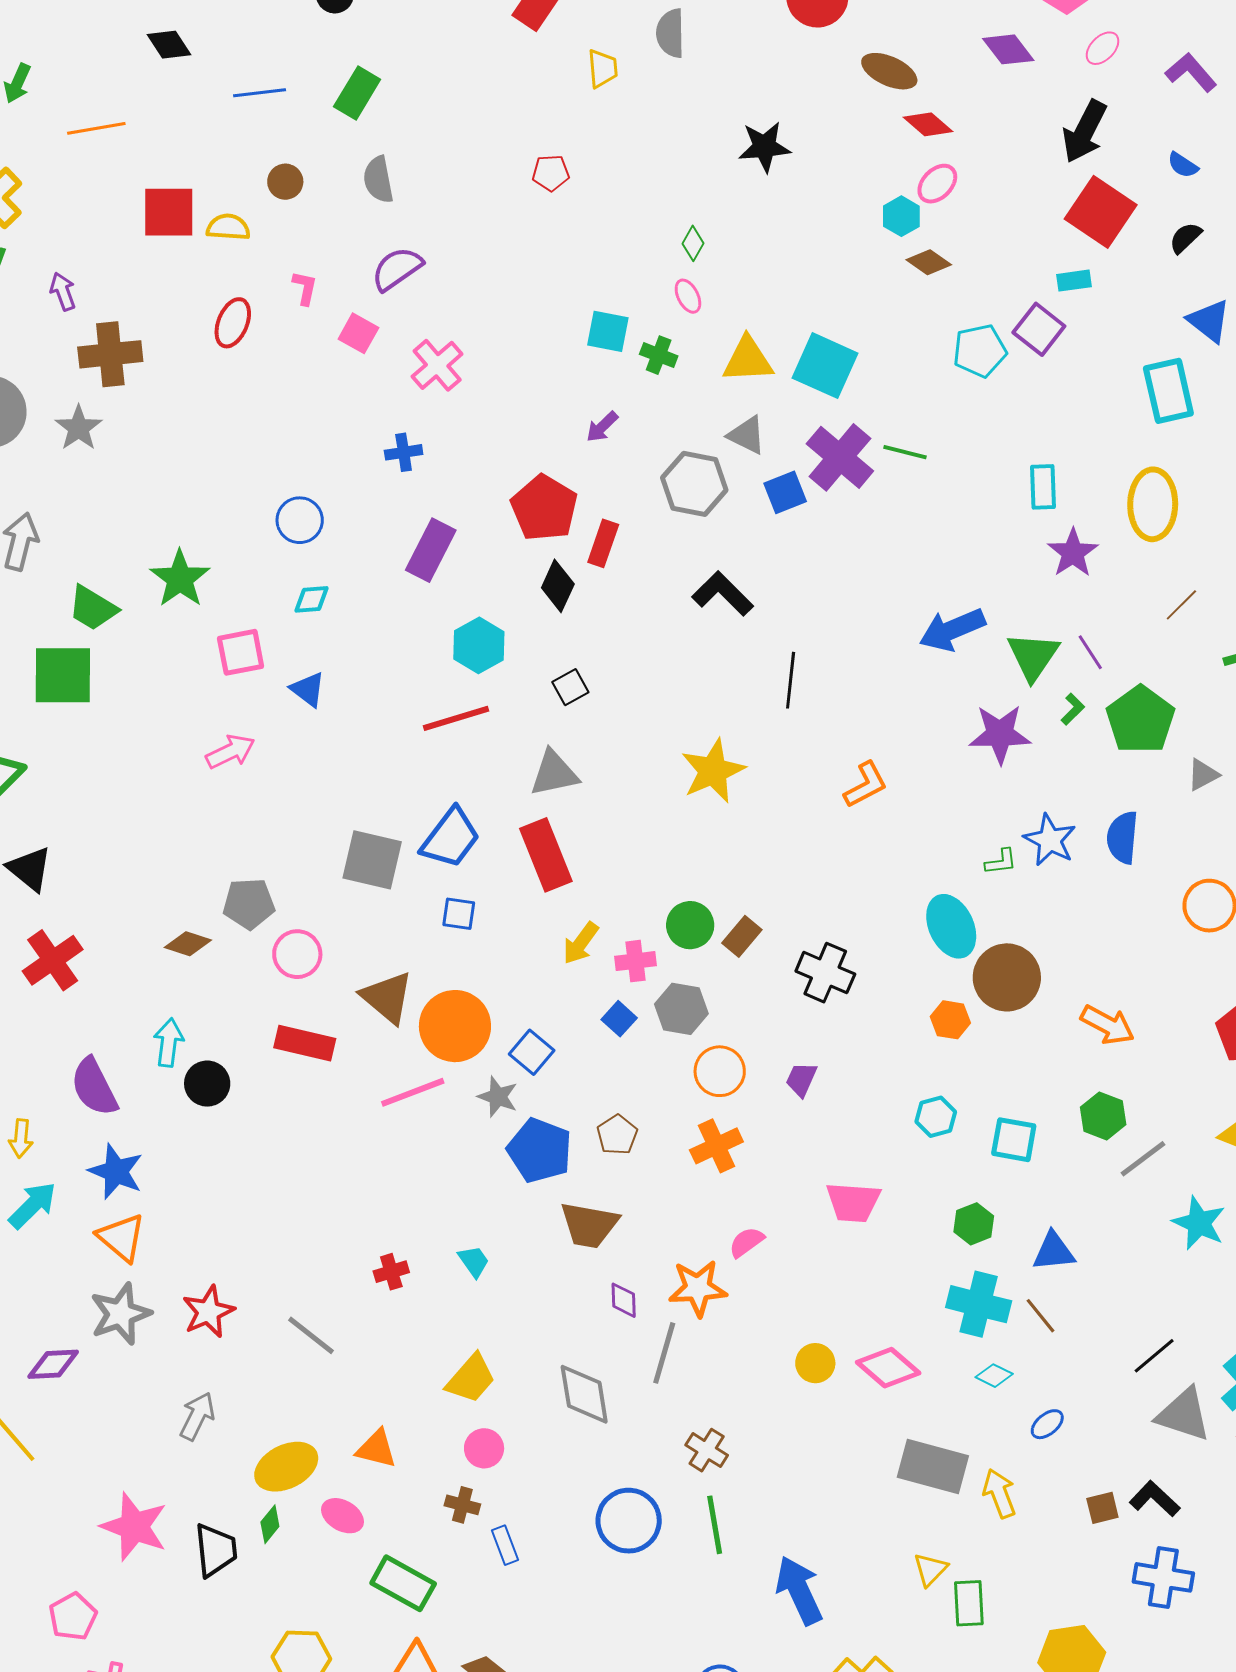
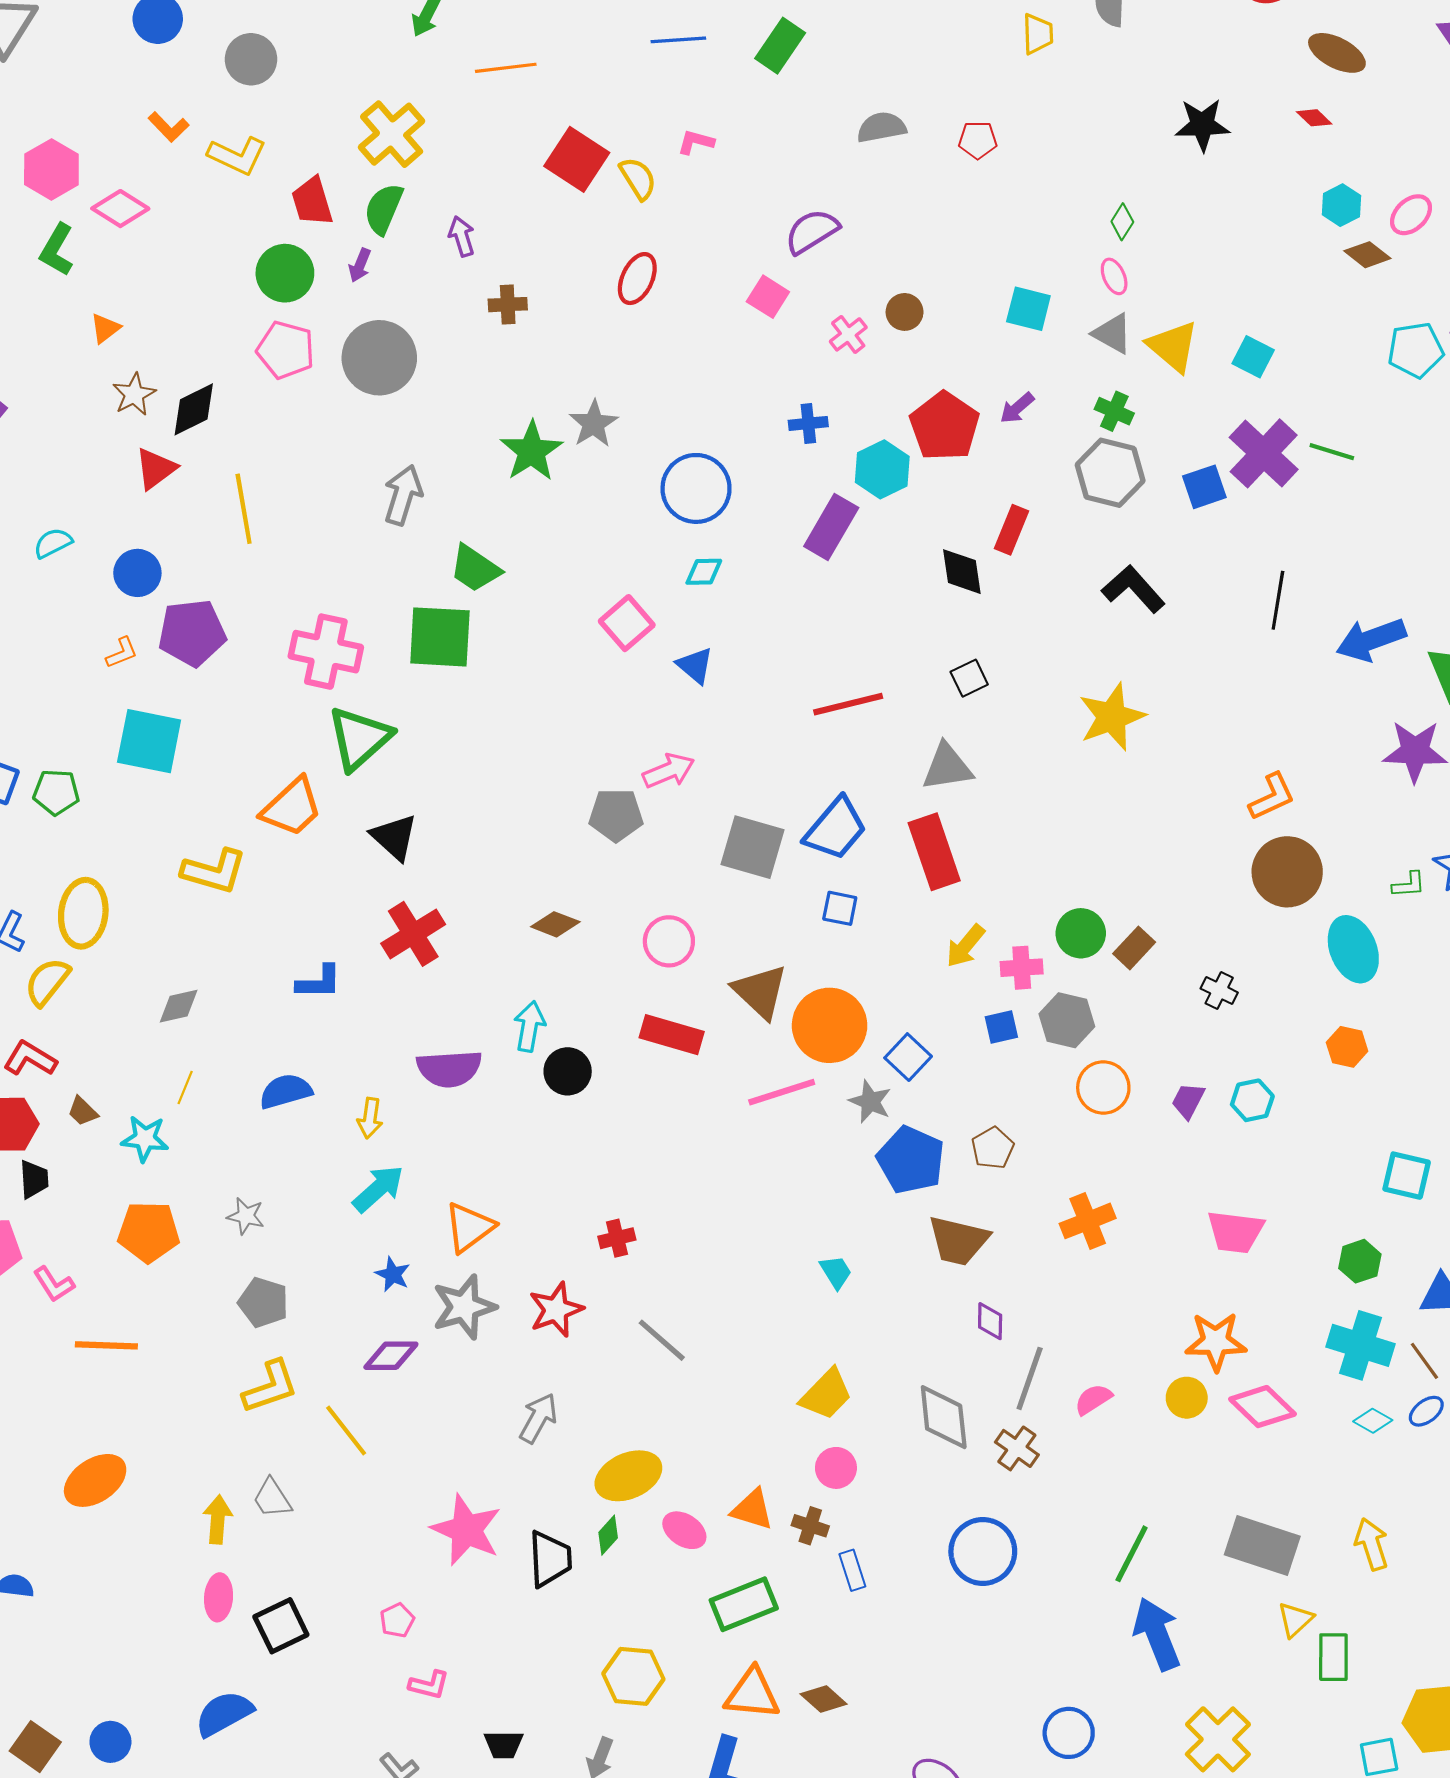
red diamond: (928, 124) -> (1314, 118), moved, size x0.7
gray semicircle: (378, 180) -> (881, 127), moved, turned 87
brown circle: (285, 182) -> (905, 312), moved
pink ellipse: (937, 184) -> (1411, 215), moved
red square: (169, 212) -> (577, 159), turned 30
yellow semicircle: (228, 227) -> (638, 178), turned 51
pink L-shape: (305, 288) -> (696, 142), moved, turned -90
brown cross: (110, 354) -> (508, 305), size x0.6
green cross: (659, 355) -> (1114, 411), moved
yellow triangle: (748, 360) -> (1173, 346), turned 40
pink cross: (437, 365) -> (848, 334), size x0.7
cyan square: (825, 366) -> (1253, 357), size x0.6
gray star: (79, 428) -> (594, 424), moved
gray triangle: (747, 435) -> (1112, 334), moved
red pentagon: (544, 508) -> (944, 426), moved
blue circle: (300, 520) -> (696, 488), size x1.4
green star: (180, 579) -> (532, 451), moved
black diamond: (558, 586) -> (962, 572), turned -36
cyan hexagon: (479, 645) -> (882, 469), moved
pink square: (241, 652) -> (627, 623), turned -33
black line: (791, 680) -> (1278, 600), moved
pink arrow: (230, 752) -> (669, 771), moved
yellow star: (713, 771) -> (1112, 717), moved
gray pentagon: (249, 904) -> (616, 815), moved
black cross: (825, 973) -> (1219, 990), size x0.6
brown circle: (1007, 977) -> (1287, 872), moved
blue square: (619, 1019) -> (1001, 1027), turned 32
purple semicircle: (94, 1087) -> (449, 1069), turned -70
cyan hexagon: (936, 1117) -> (1252, 1100), moved
orange cross: (716, 1146) -> (1088, 1221), moved
blue star: (116, 1172) -> (393, 1274), moved, size x0.6
orange triangle: (121, 1238) -> (469, 1227), turned 40
pink semicircle: (746, 1242) -> (1093, 1399), moved
red cross: (391, 1272) -> (617, 1238), moved
orange star: (698, 1288) -> (1216, 1342), moved
blue ellipse: (1047, 1424) -> (1426, 1411), moved
orange triangle: (377, 1449) -> (752, 1509), moved
brown cross: (707, 1450) -> (1017, 1448), moved
gray rectangle: (933, 1466) -> (1262, 1546), moved
green line: (715, 1525) -> (1132, 1554), moved, turned 34
green rectangle: (403, 1583) -> (744, 1604), turned -54
pink pentagon: (73, 1617) -> (397, 1620), size x0.7

